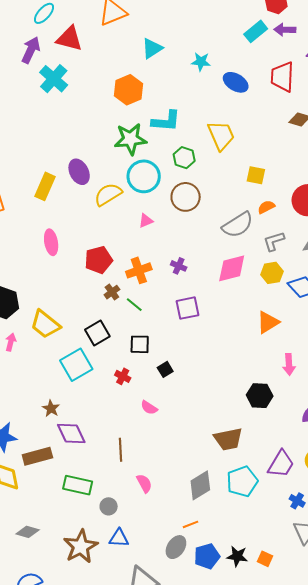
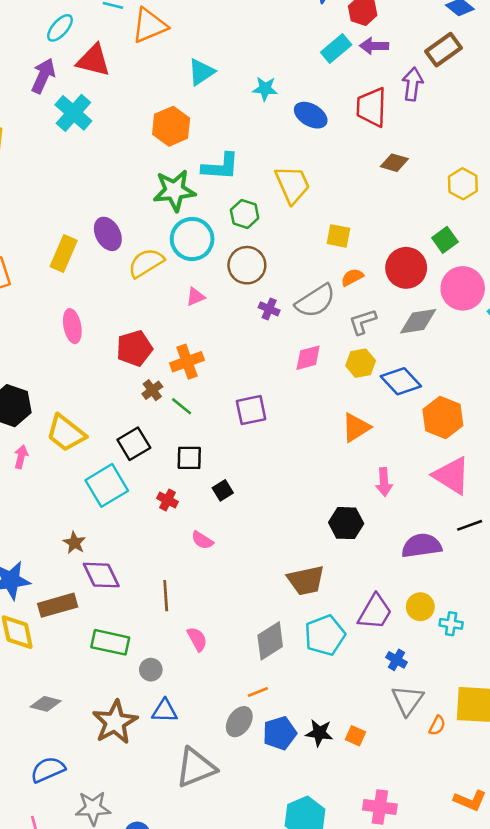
purple cross: (179, 266) -> (269, 309), moved
pink diamond: (232, 268) -> (308, 358), size x0.7

